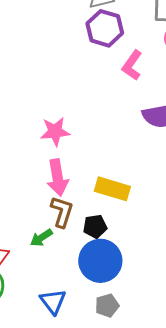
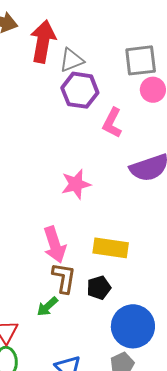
pink star: (55, 132) -> (76, 184), moved
blue circle: (100, 261) -> (133, 326), moved

